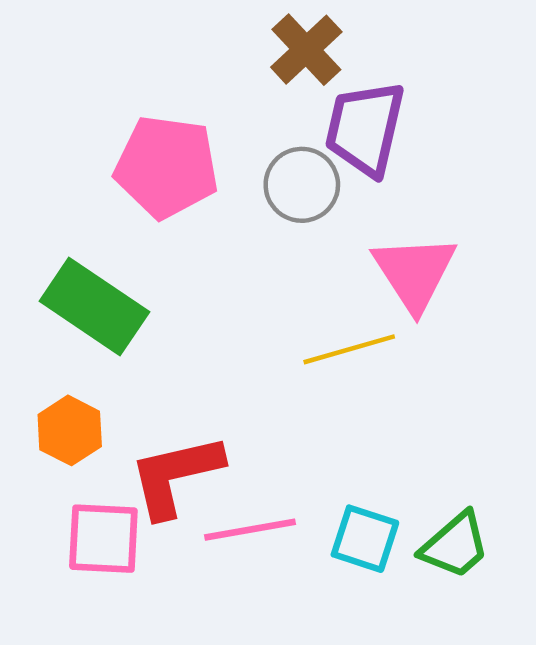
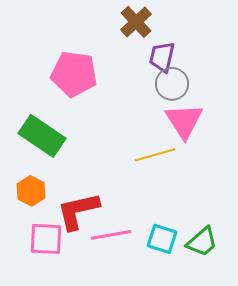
purple trapezoid: (365, 128) -> (162, 57), size x0.7
gray circle: (302, 185) -> (172, 84), moved

